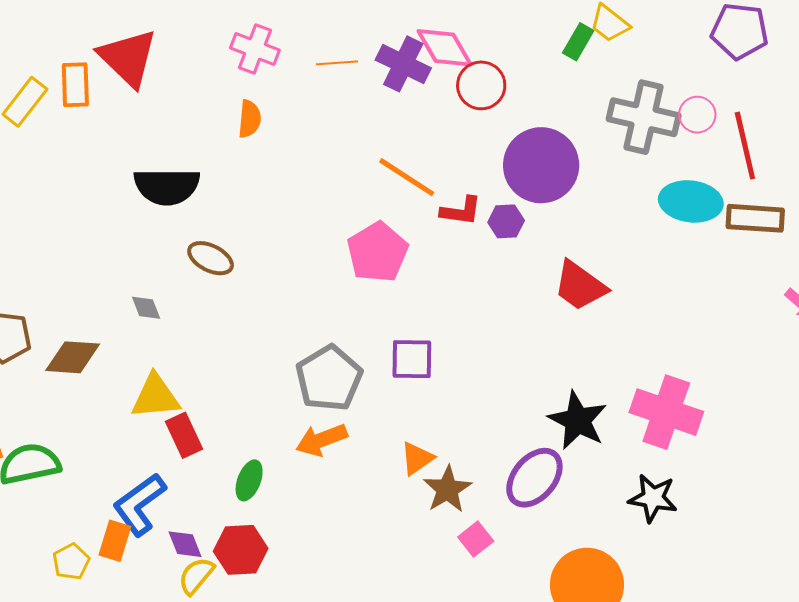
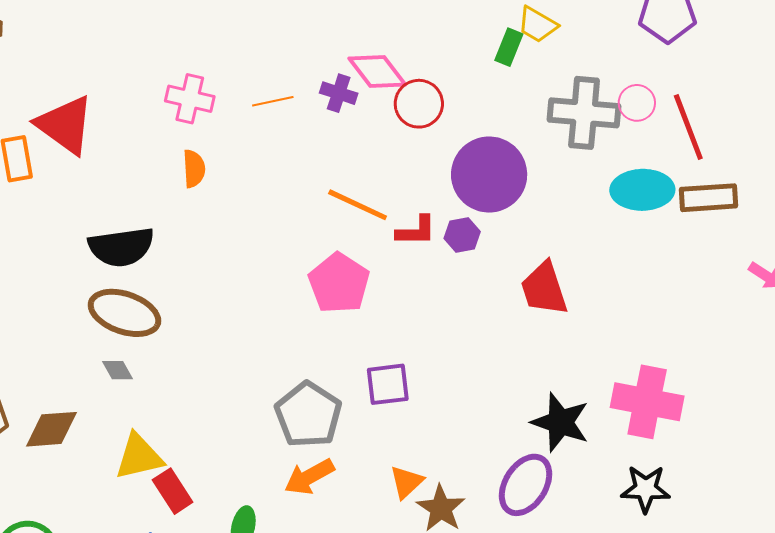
purple cross: (403, 64) -> (339, 93), size x0.7
brown ellipse: (211, 258) -> (124, 313), moved, size x1.5
red trapezoid: (580, 286) -> (544, 289), turned 44

